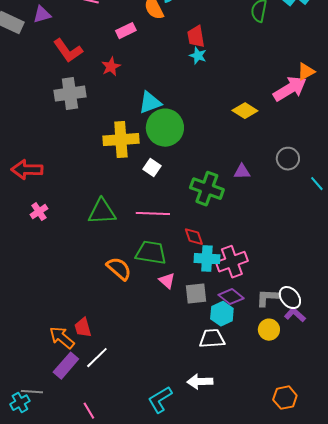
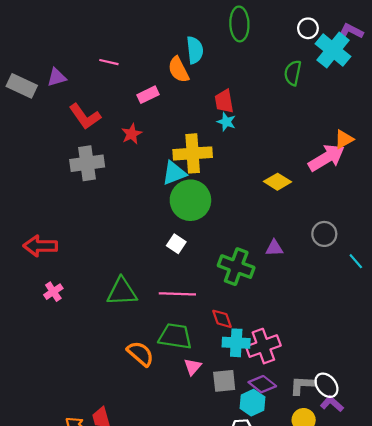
yellow cross: (121, 140) -> (193, 153), moved
pink triangle: (167, 281) -> (193, 367), turned 30

